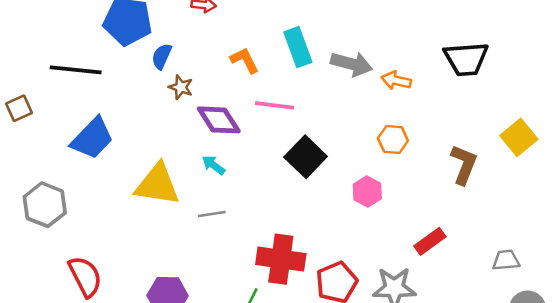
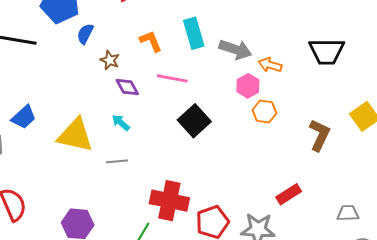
brown star: (181, 87) -> (110, 60), moved
purple diamond: (219, 120) -> (127, 87), size x0.7
blue trapezoid: (92, 138) -> (24, 117), moved, size x0.7
pink hexagon: (367, 192) -> (248, 86), moved

